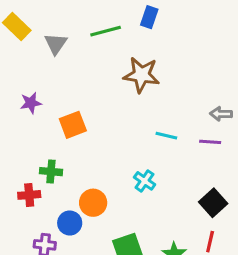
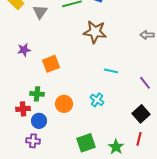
gray arrow: (221, 114) -> (147, 35), moved
purple line: (210, 142) -> (145, 83), moved, turned 48
orange circle: (93, 203) -> (64, 104), moved
blue circle: (70, 223) -> (39, 121), moved

